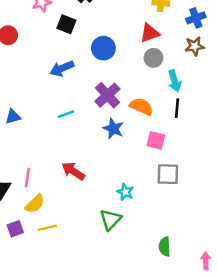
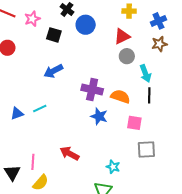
blue circle: (103, 48) -> (86, 25), moved
purple cross: (107, 95) -> (92, 90), turned -30
cyan line: (66, 114) -> (40, 109), moved

